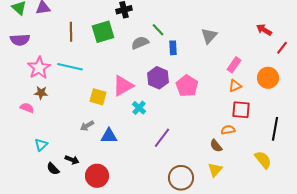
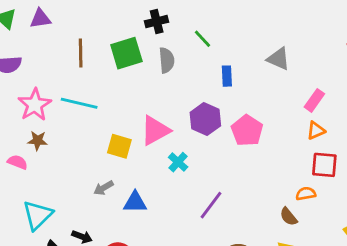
green line: (158, 30) -> (202, 39), moved
gray triangle: (209, 36) -> (279, 59), turned -48
gray semicircle: (140, 43) -> (167, 60), moved, turned 108
cyan triangle: (41, 145) -> (38, 215), size x1.6

